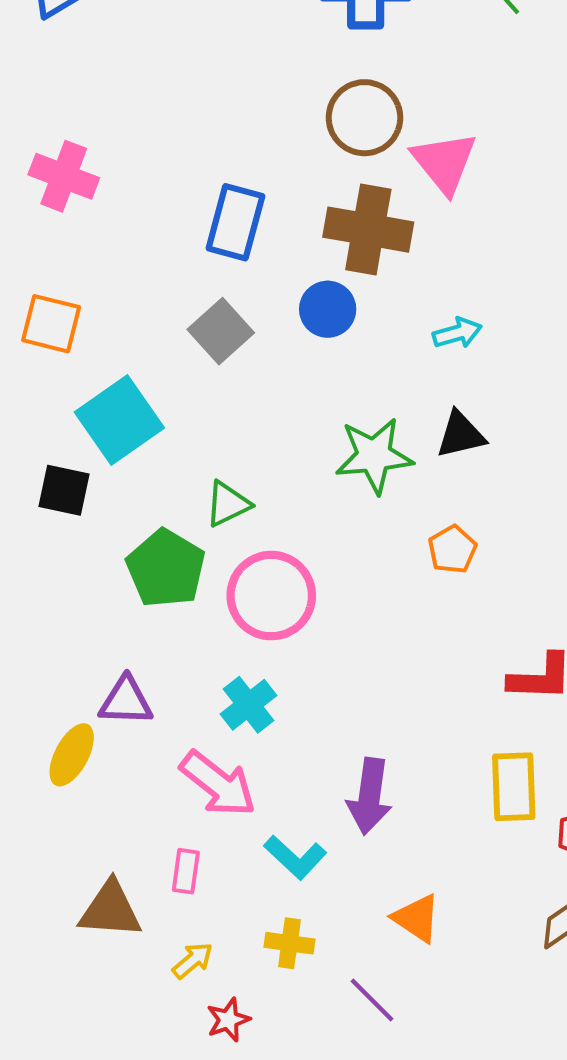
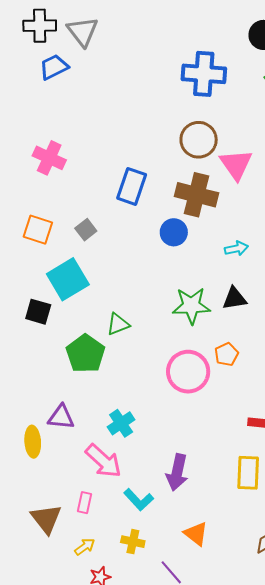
gray square: (221, 331) -> (86, 230), moved, size x0.7
pink circle: (271, 596) -> (188, 372), moved
yellow ellipse: (72, 755) -> (33, 442), turned -36
brown triangle: (110, 910) -> (46, 519), turned 44

